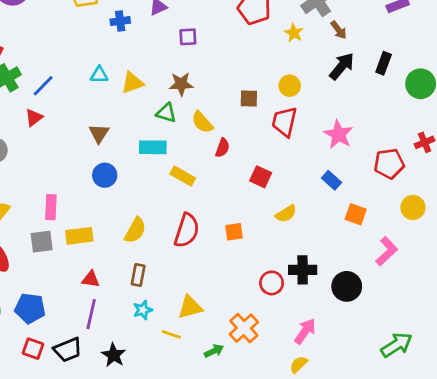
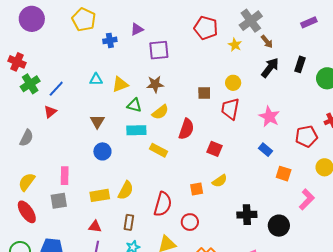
purple square: (188, 37) -> (159, 50), size x1.5
green triangle: (166, 113) -> (134, 105), moved
yellow semicircle: (202, 122) -> (160, 112), moved, turned -84
red semicircle: (222, 148) -> (186, 129), size x1.5
yellow semicircle: (286, 214) -> (220, 181), moved
red semicircle: (187, 230) -> (163, 204), moved
yellow rectangle: (79, 236) -> (100, 195), moved
red circle: (272, 283) -> (190, 222), moved

